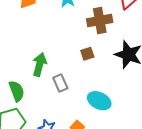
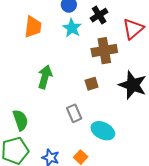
green arrow: (40, 65) -> (45, 77), moved
gray rectangle: (60, 83) -> (74, 113), moved

